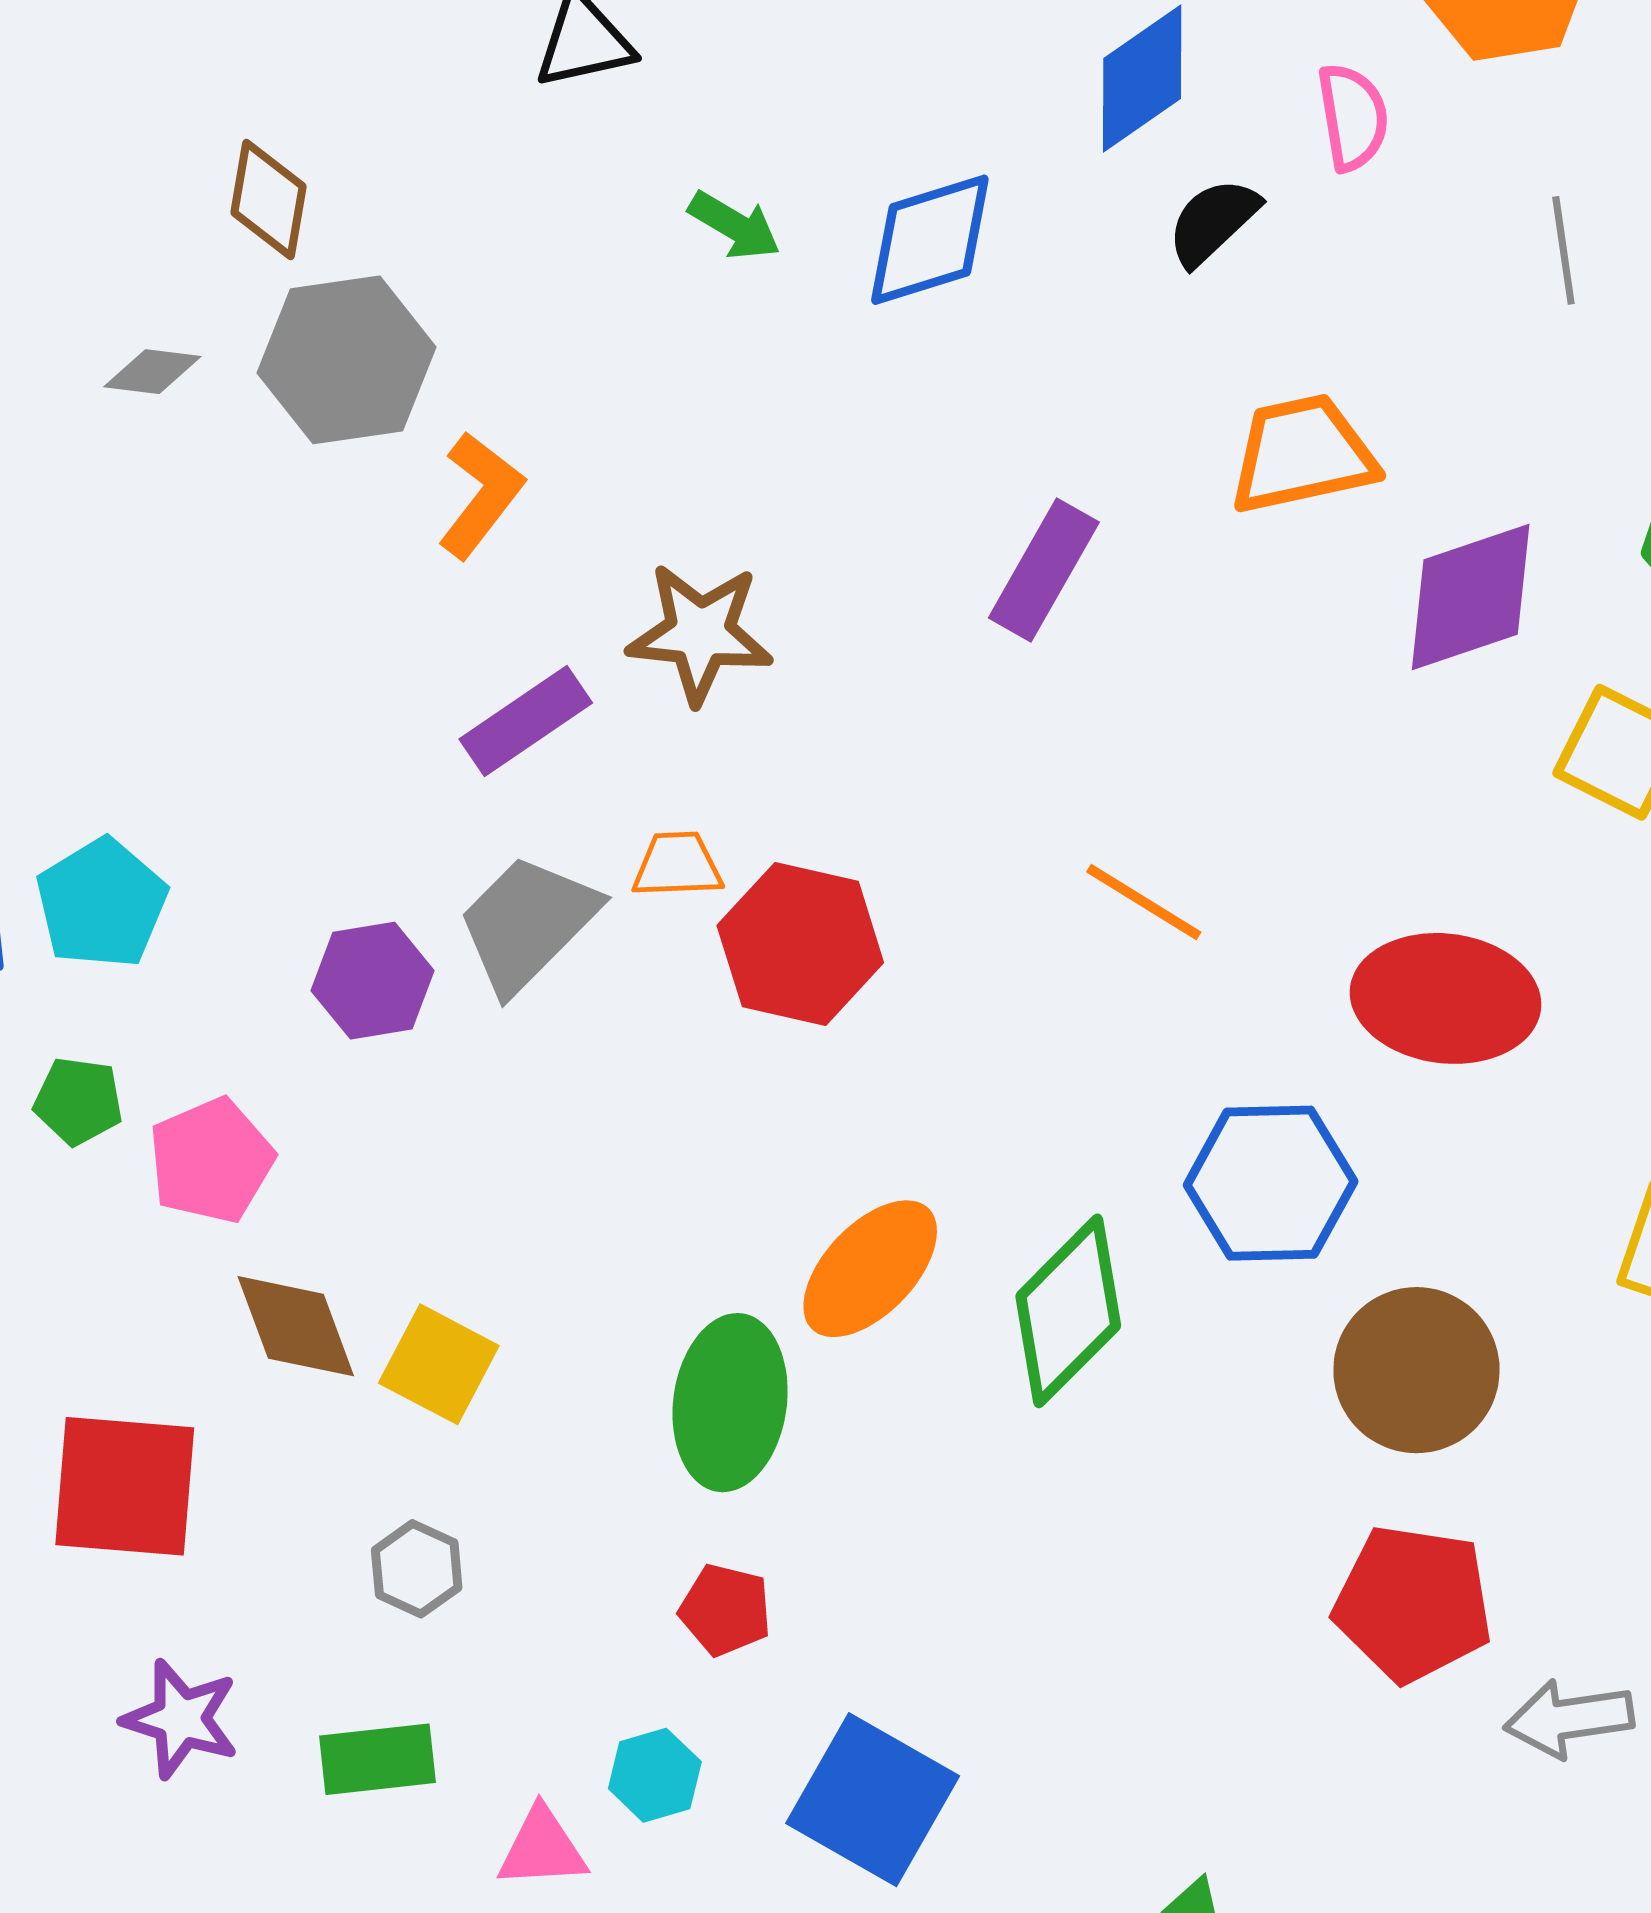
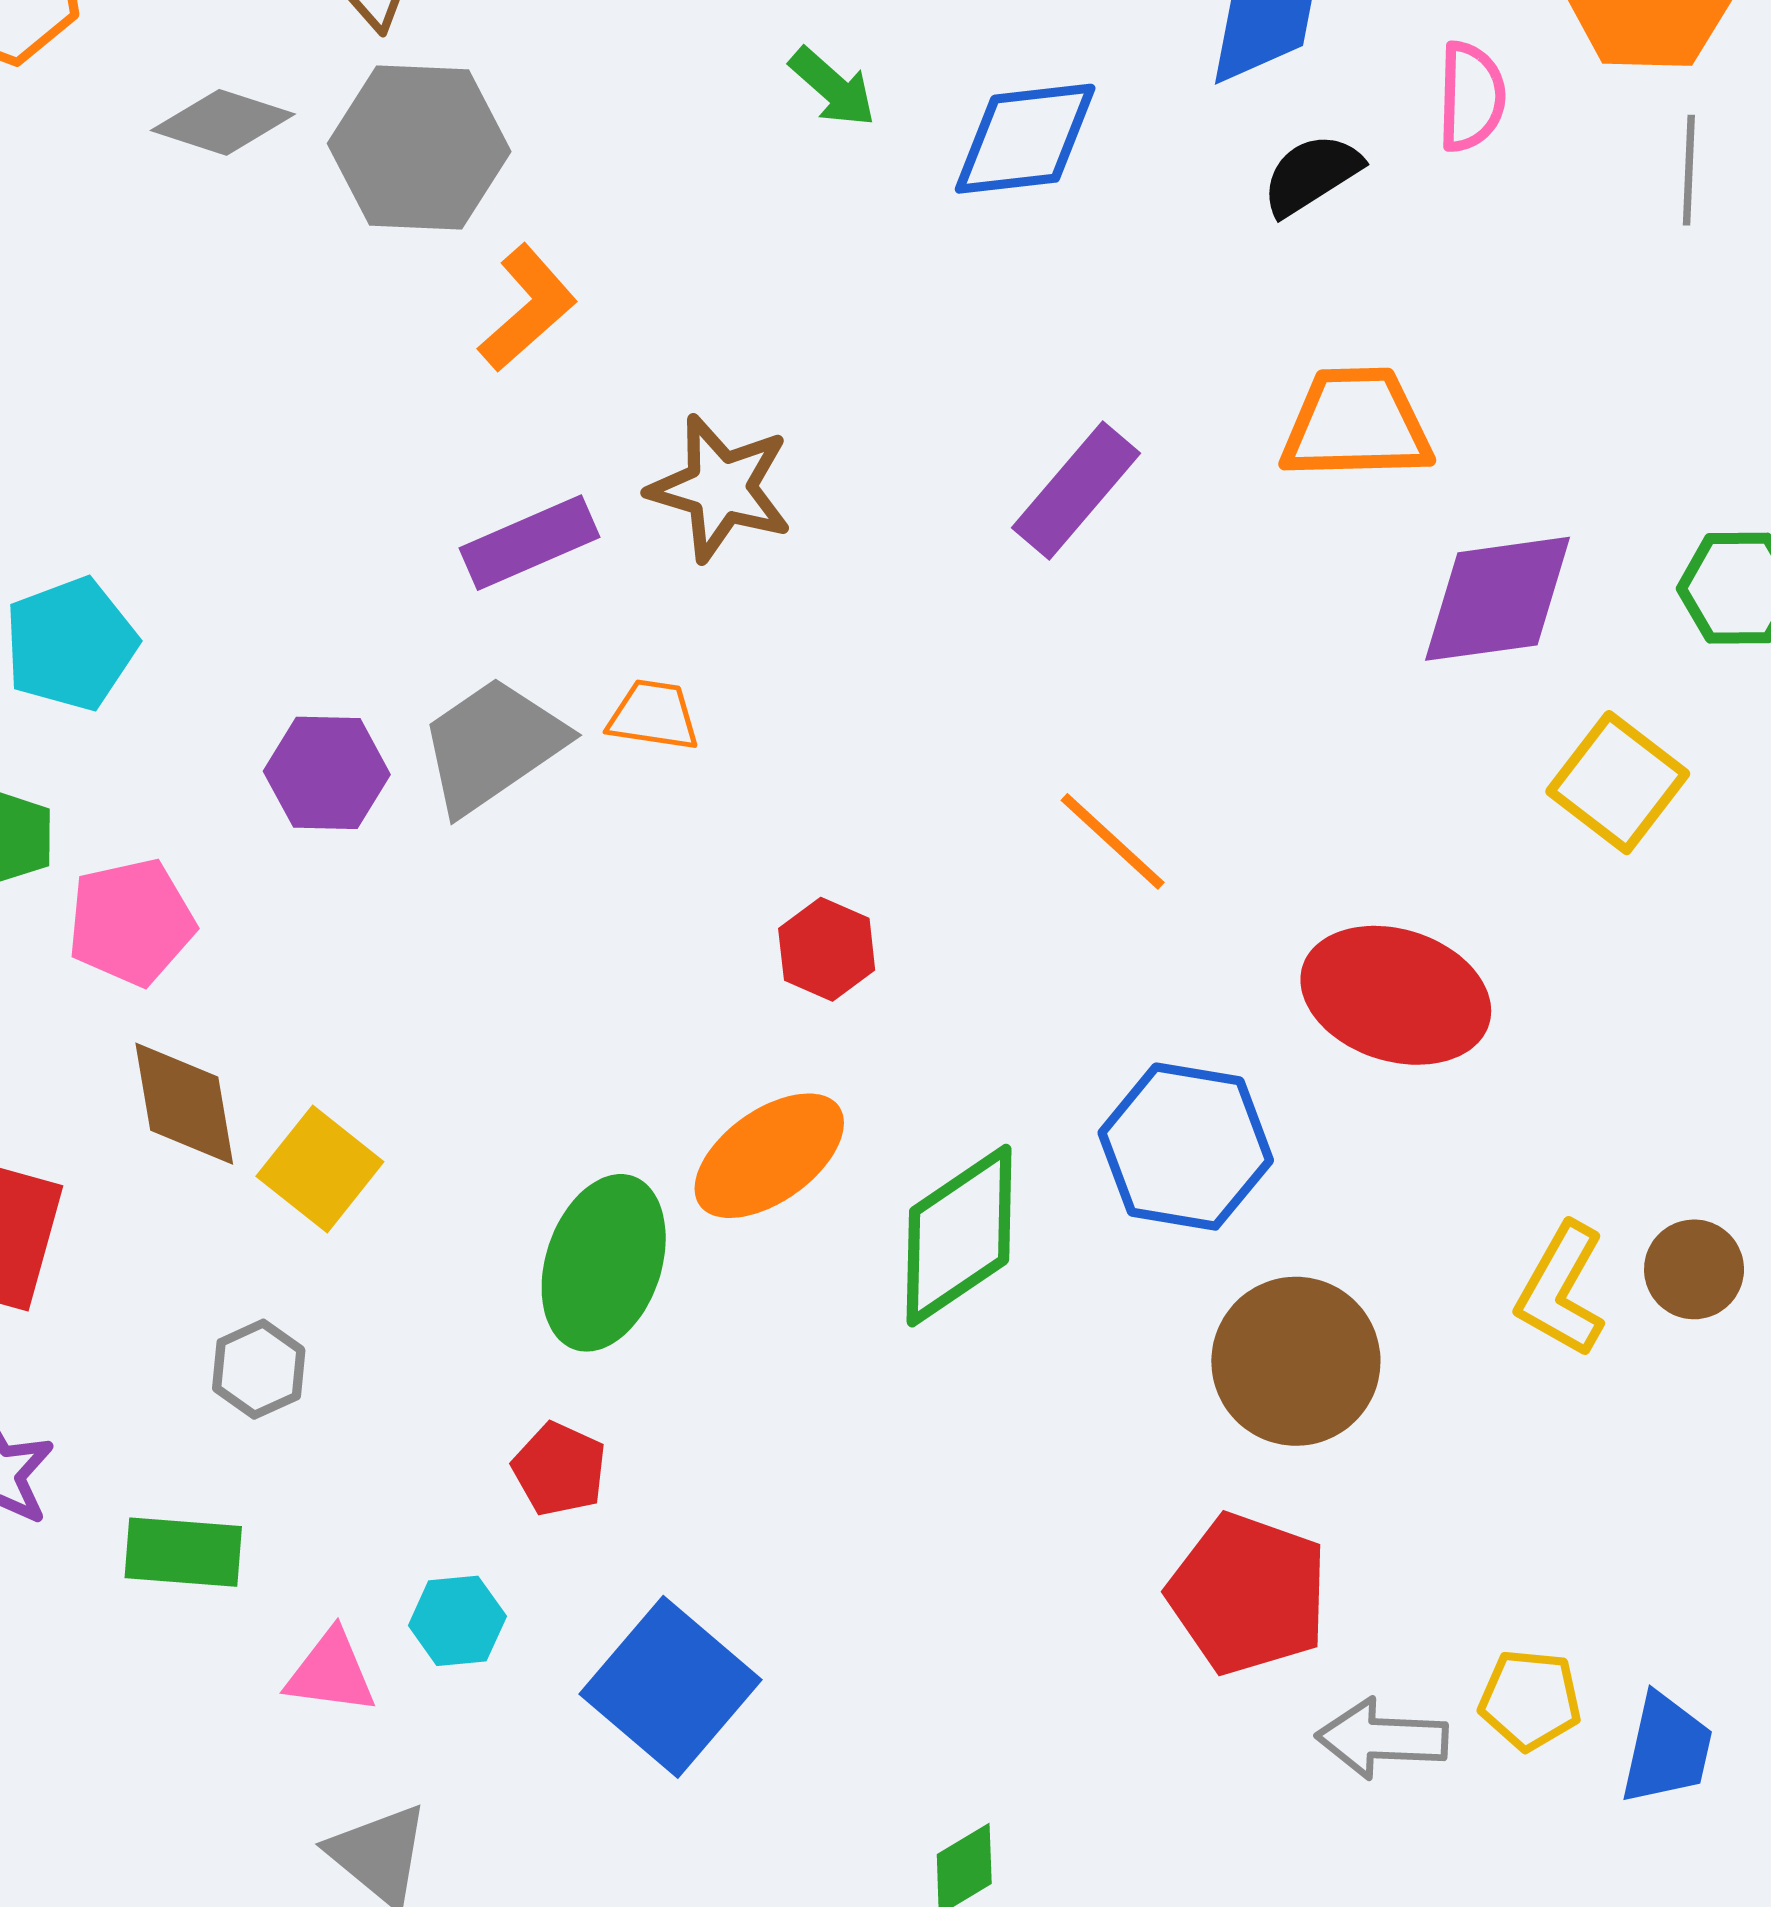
gray line: (1563, 250) -> (1689, 170), moved
gray diamond: (152, 372) -> (223, 122), size x1.4
red hexagon: (800, 944) -> (827, 949), moved, size x0.6

